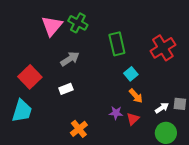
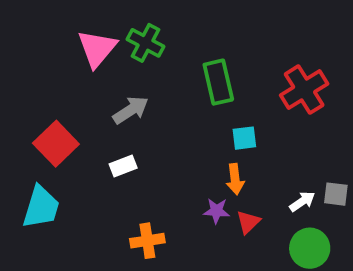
cyan square: (131, 74) -> (244, 138), turned 32
orange arrow: (136, 96) -> (235, 179), moved, turned 35
orange cross: (79, 129) -> (147, 241), turned 30

